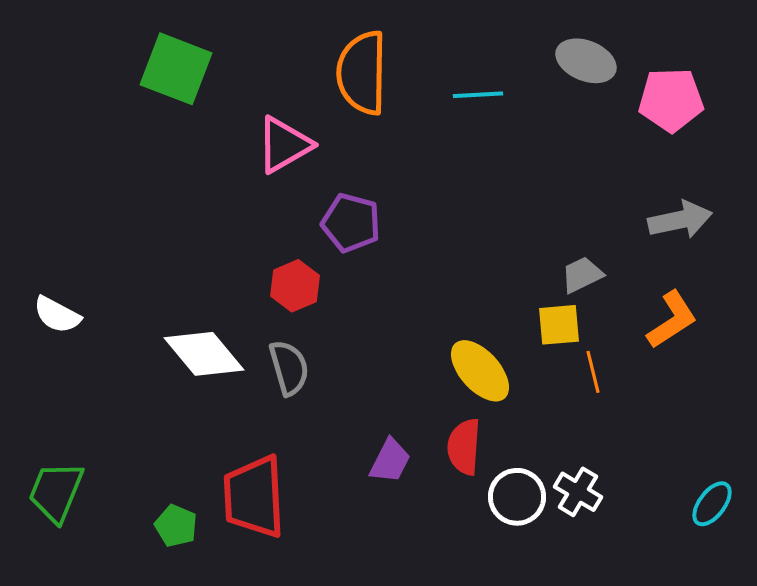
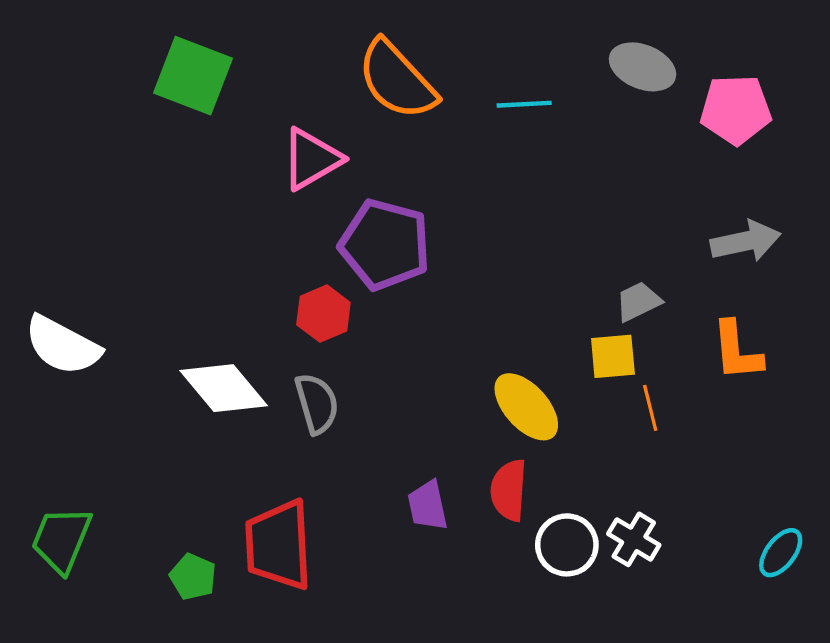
orange semicircle: (362, 73) -> (397, 80), turned -44
purple pentagon: (351, 223) -> (385, 245), size x1.4
white semicircle: (57, 315) -> (62, 345), size x1.5
orange L-shape: (672, 320) -> (737, 351), turned 118
purple trapezoid: (390, 461) -> (428, 505), turned 141

